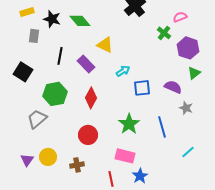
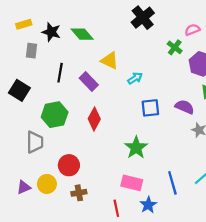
cyan arrow: (123, 71) -> (135, 78), moved
gray trapezoid: (37, 119) -> (35, 142), turned 130
blue line: (162, 127) -> (172, 183), moved
red circle: (88, 135) -> (69, 165), moved
purple triangle: (27, 160) -> (24, 187), turned 32

